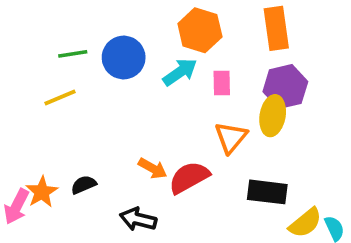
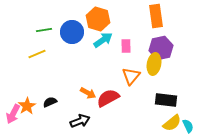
orange hexagon: (200, 30) -> (98, 19), moved
black rectangle: (267, 192) -> (166, 100), moved
black arrow: (138, 219) -> (80, 121), turned 144

